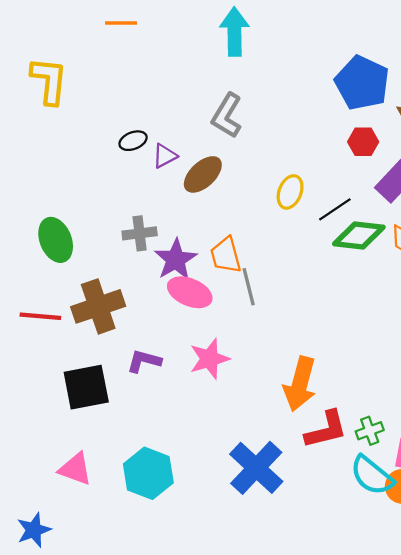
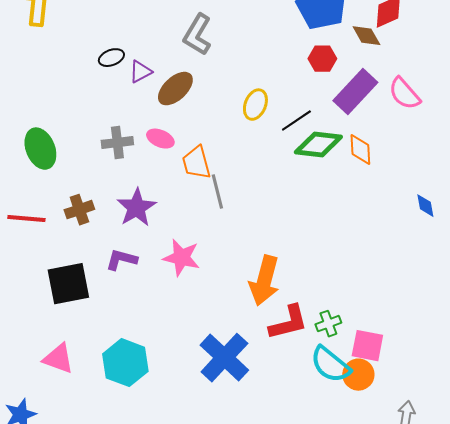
purple star: (176, 260) -> (136, 208), moved
pink ellipse: (190, 292) -> (160, 139), moved, size x0.7
brown cross: (98, 306) -> (79, 210), size x0.6
pink star: (209, 359) -> (181, 258), turned 30

